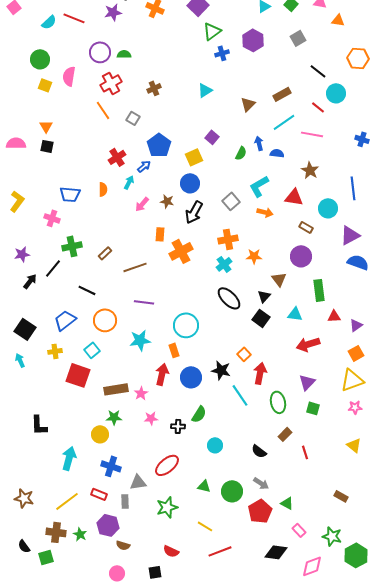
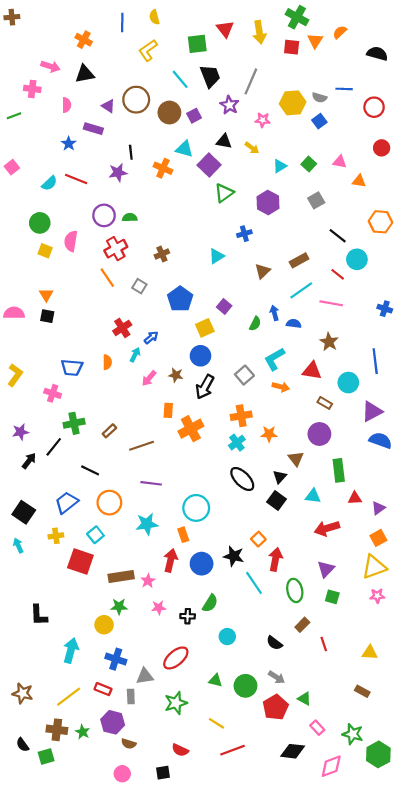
blue cross: (222, 53) -> (244, 234), moved
blue pentagon: (159, 145) -> (180, 299), moved
yellow triangle: (354, 445) -> (370, 653), moved, turned -35

